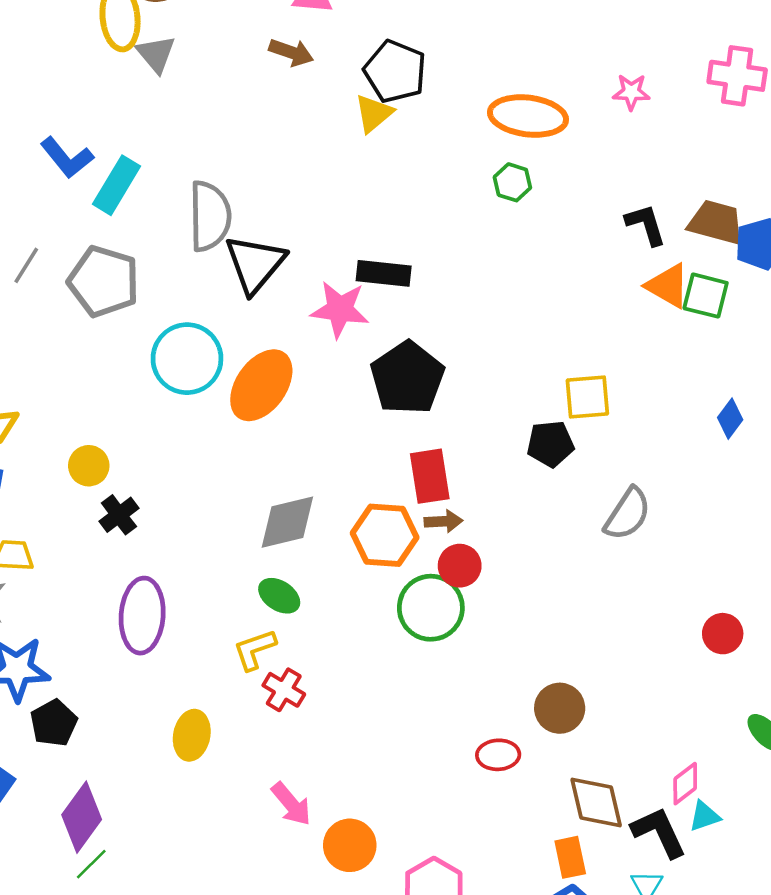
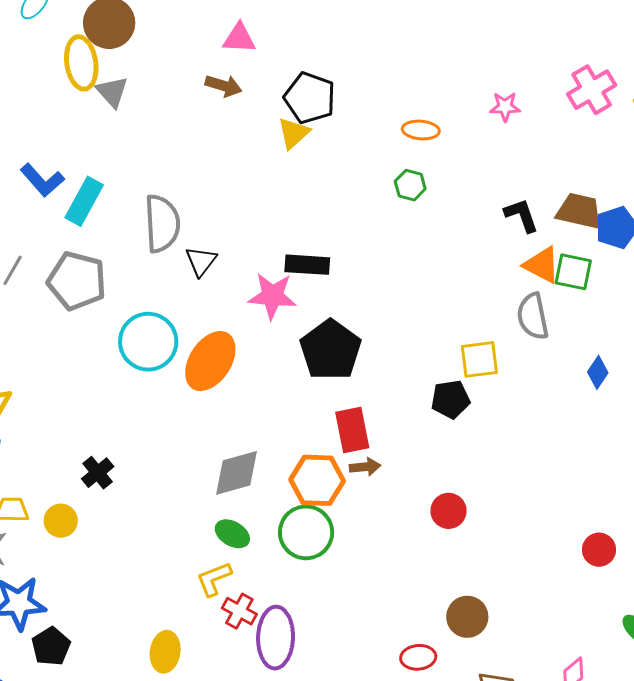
pink cross: (737, 76) -> (592, 90), turned -36
orange ellipse: (528, 116) -> (421, 130), size x0.6
black triangle: (255, 264) -> (201, 261), size x0.6
yellow circle: (89, 466) -> (61, 521), moved
gray semicircle: (628, 514) -> (533, 316), moved, turned 138
red circle: (460, 566) -> (449, 511), moved
green circle: (431, 608) -> (306, 532), moved
purple ellipse: (142, 616) -> (276, 638), moved

